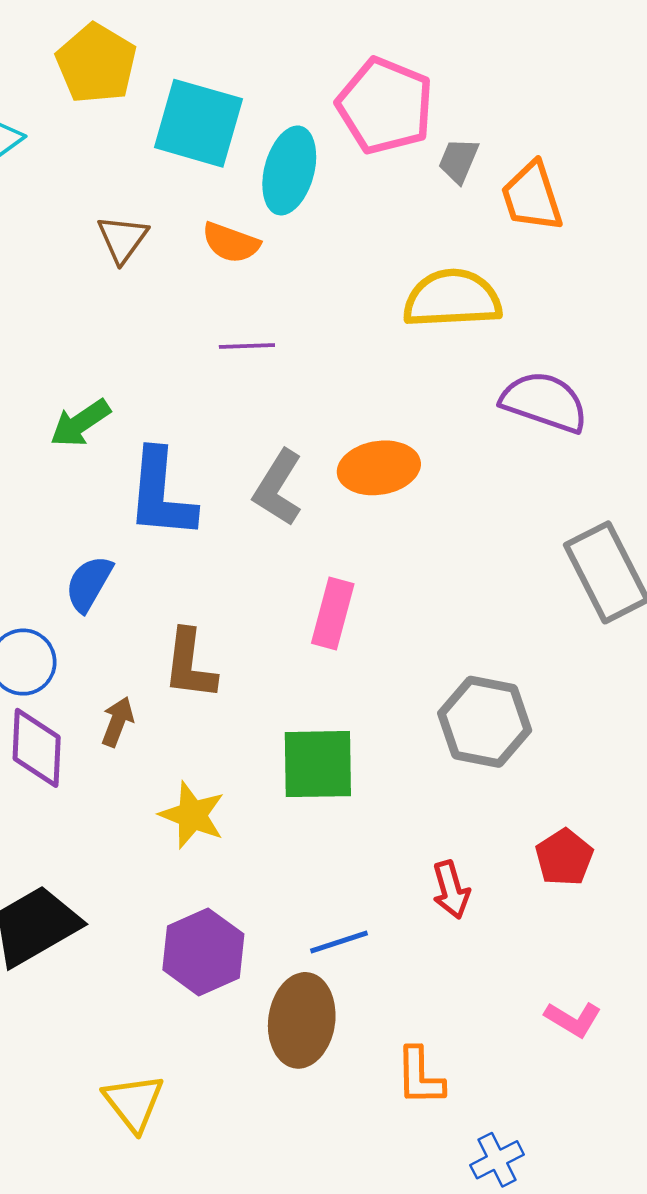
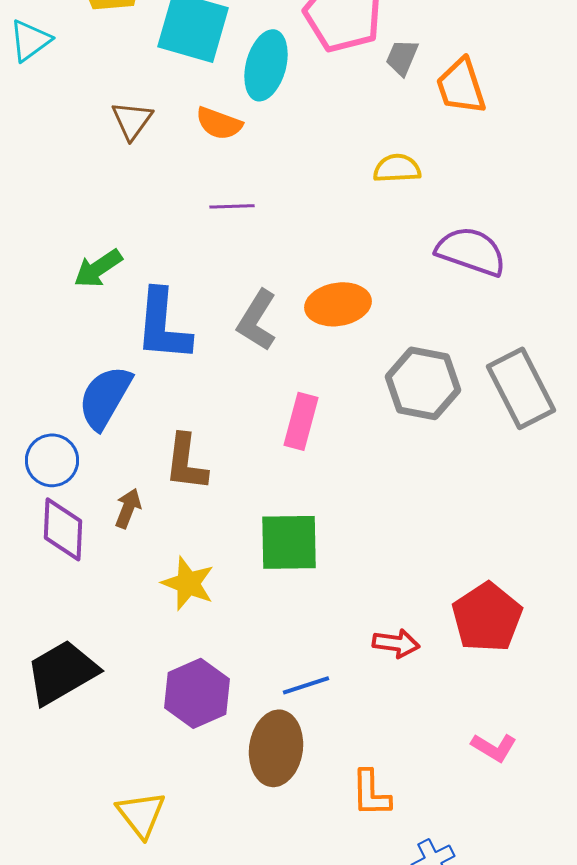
yellow semicircle: (452, 299) -> (397, 168), size x0.6
blue semicircle: (89, 584) -> (105, 397), size x1.4
gray hexagon: (485, 722) -> (423, 383), moved
red pentagon: (564, 857) -> (487, 617), size x1.5
red arrow: (451, 890) -> (396, 643), turned -66

